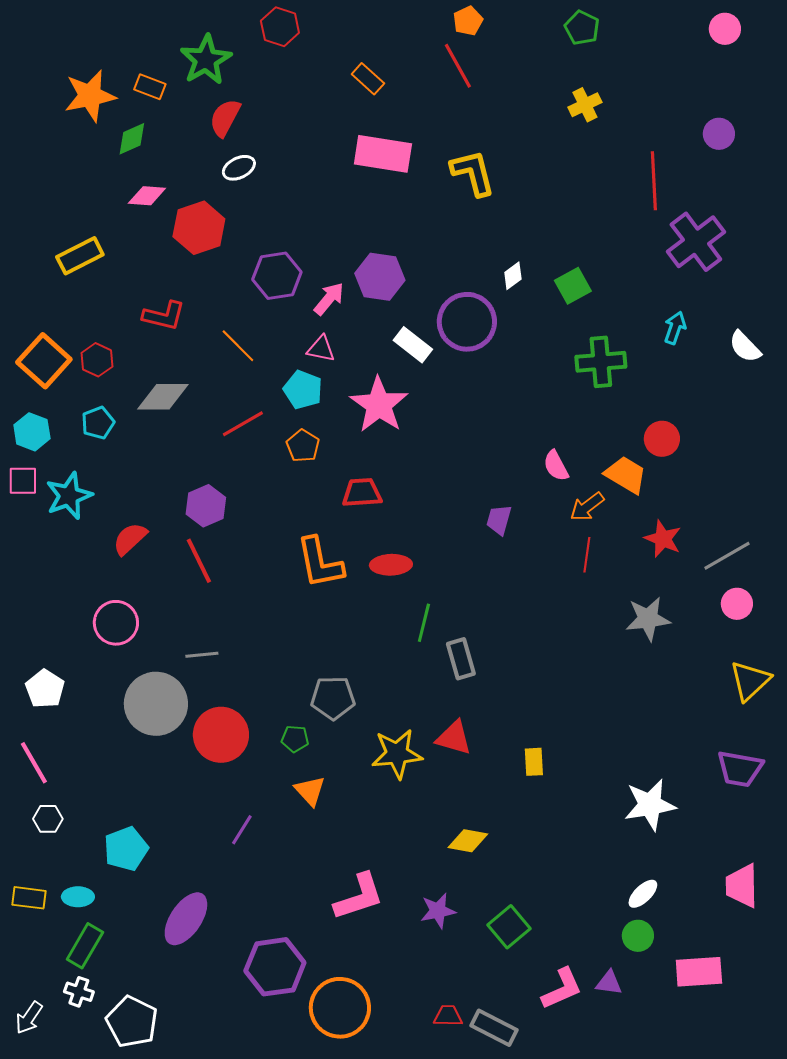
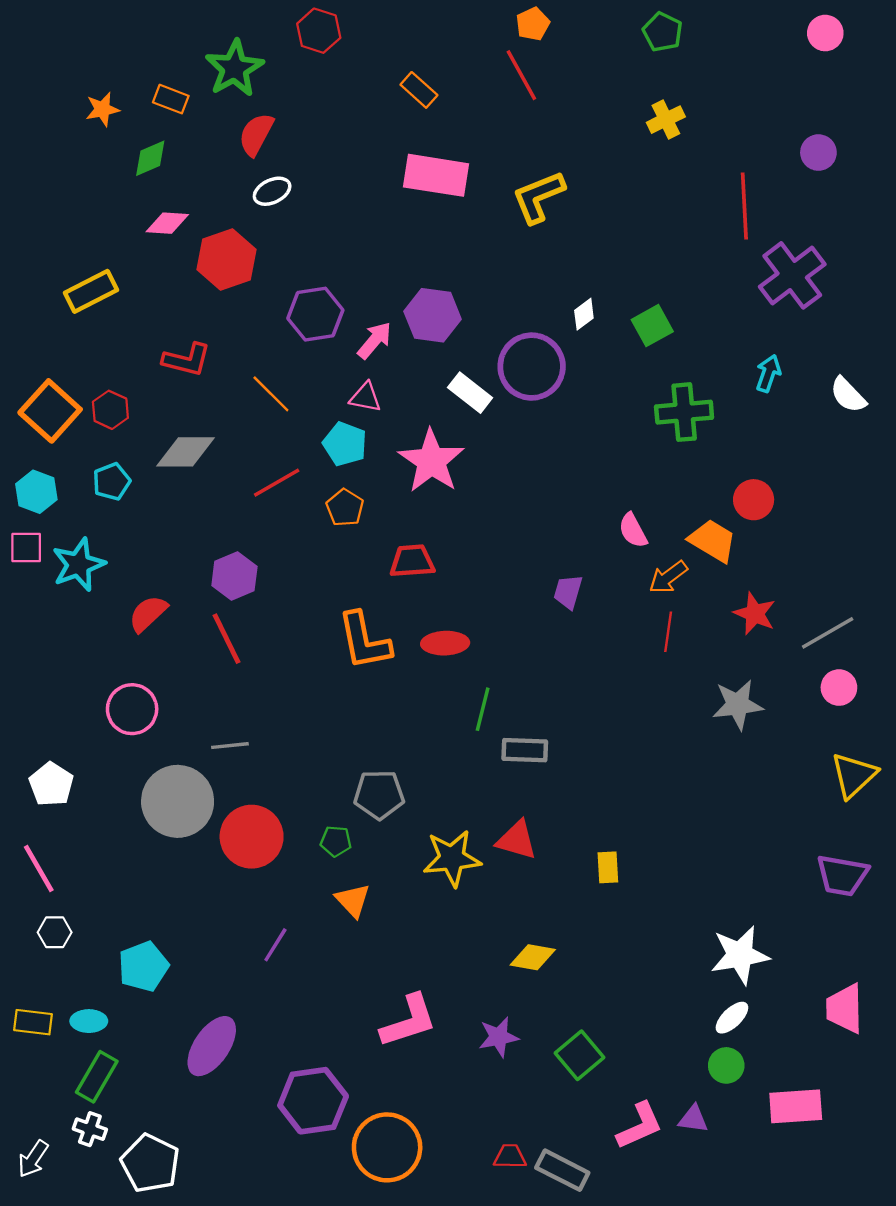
orange star: (90, 96) -> (102, 109), size x0.6
yellow L-shape: (473, 173) -> (538, 197), turned -98
gray rectangle: (461, 659) -> (525, 750), turned -72
white star: (650, 805) -> (740, 955), moved

